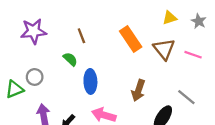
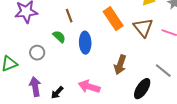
gray circle: (35, 77) -> (37, 53), moved
blue ellipse: (90, 81) -> (85, 43), moved

